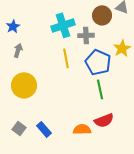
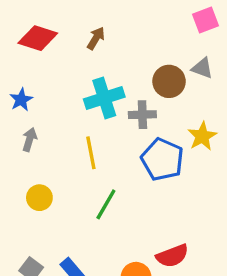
yellow line: (66, 58) -> (91, 153), moved
yellow circle: (24, 85) -> (39, 198), size x0.6
green line: (100, 89) -> (106, 204), moved, turned 42

